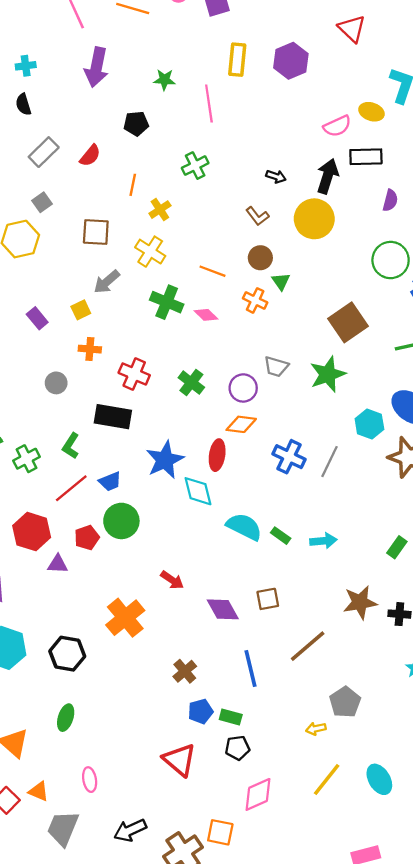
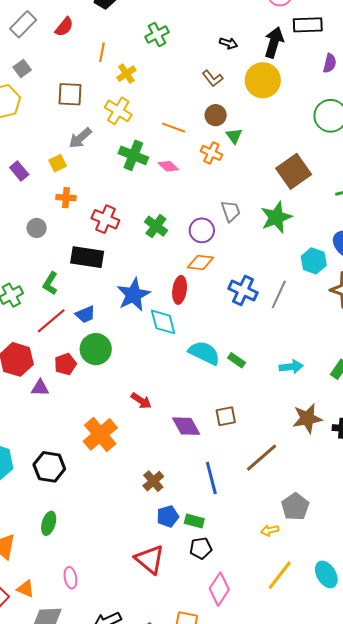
gray trapezoid: (276, 367) -> (231, 211), turned -125
cyan arrow: (323, 541) -> (291, 367), moved
pink diamond: (258, 794) -> (219, 589), turned -32

